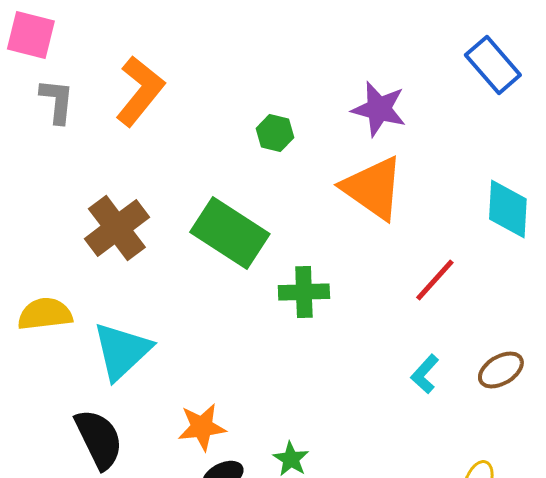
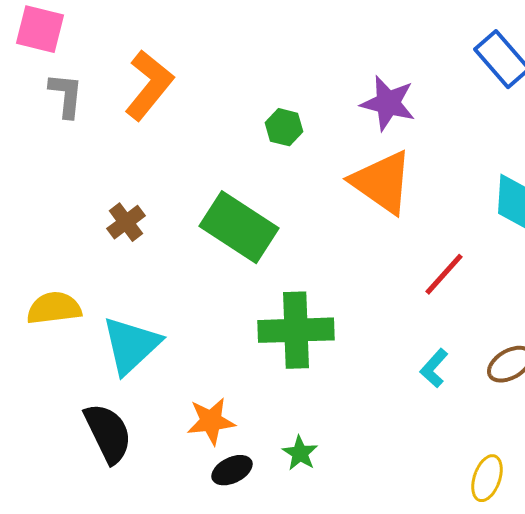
brown cross: (117, 228) -> (126, 222), size x0.6
green cross: (304, 292) -> (296, 330), moved, size x1.5

